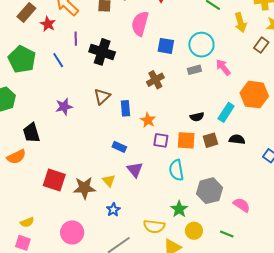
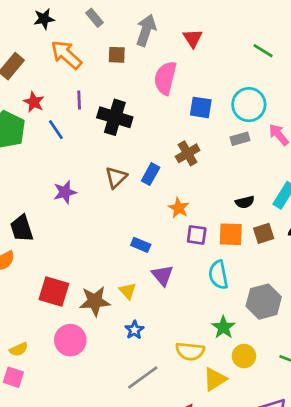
red star: (48, 24) -> (34, 102), moved
blue rectangle: (125, 108) -> (151, 174), moved, turned 35
pink circle: (72, 232) -> (70, 340), moved

